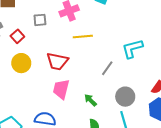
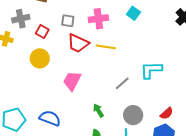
red square: (17, 36) -> (42, 32), turned -32
red trapezoid: (57, 61) -> (78, 43), moved
pink trapezoid: (61, 89) -> (72, 81), moved

